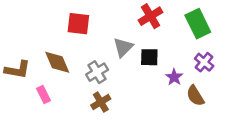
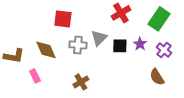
green rectangle: (198, 24) -> (159, 19), turned 60
gray cross: (97, 72) -> (78, 45), moved, turned 36
purple star: (174, 77) -> (140, 44), moved

